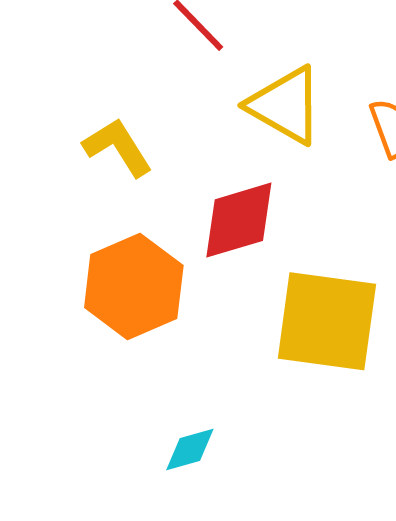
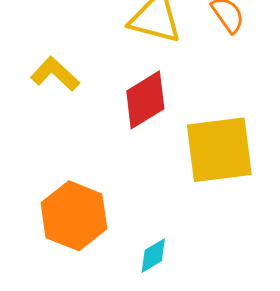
orange hexagon: (134, 286) -> (74, 216), moved

